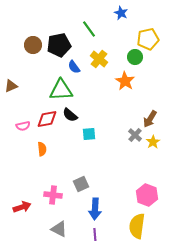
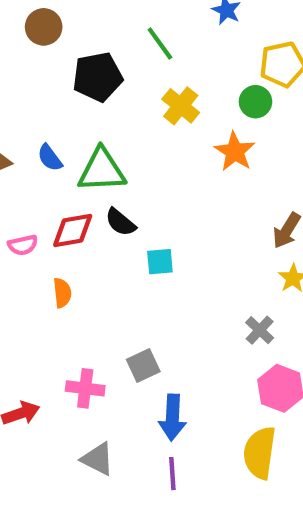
brown circle: (33, 45) -> (44, 27), moved
blue semicircle: (74, 67) -> (50, 158), moved
gray cross: (135, 135) -> (260, 330), moved

